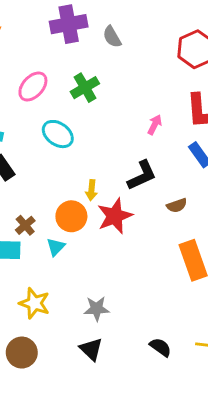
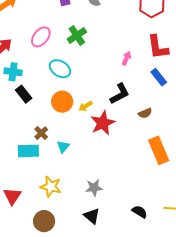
yellow arrow: (91, 190) -> (86, 106), turned 56
orange circle: (71, 216) -> (62, 102), moved

